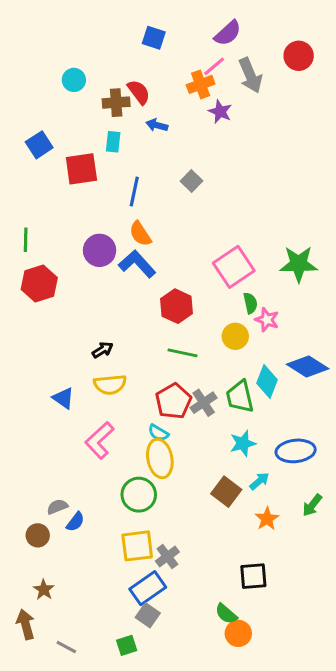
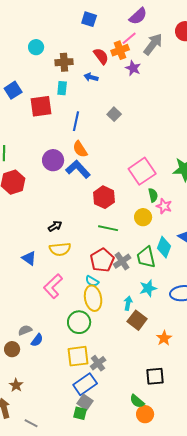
gray arrow: (250, 75) -> (153, 44), turned -120
red semicircle: (139, 92) -> (101, 56), moved
cyan arrow: (259, 481) -> (128, 303), moved, turned -40
green square: (127, 645) -> (80, 413), moved, turned 32

